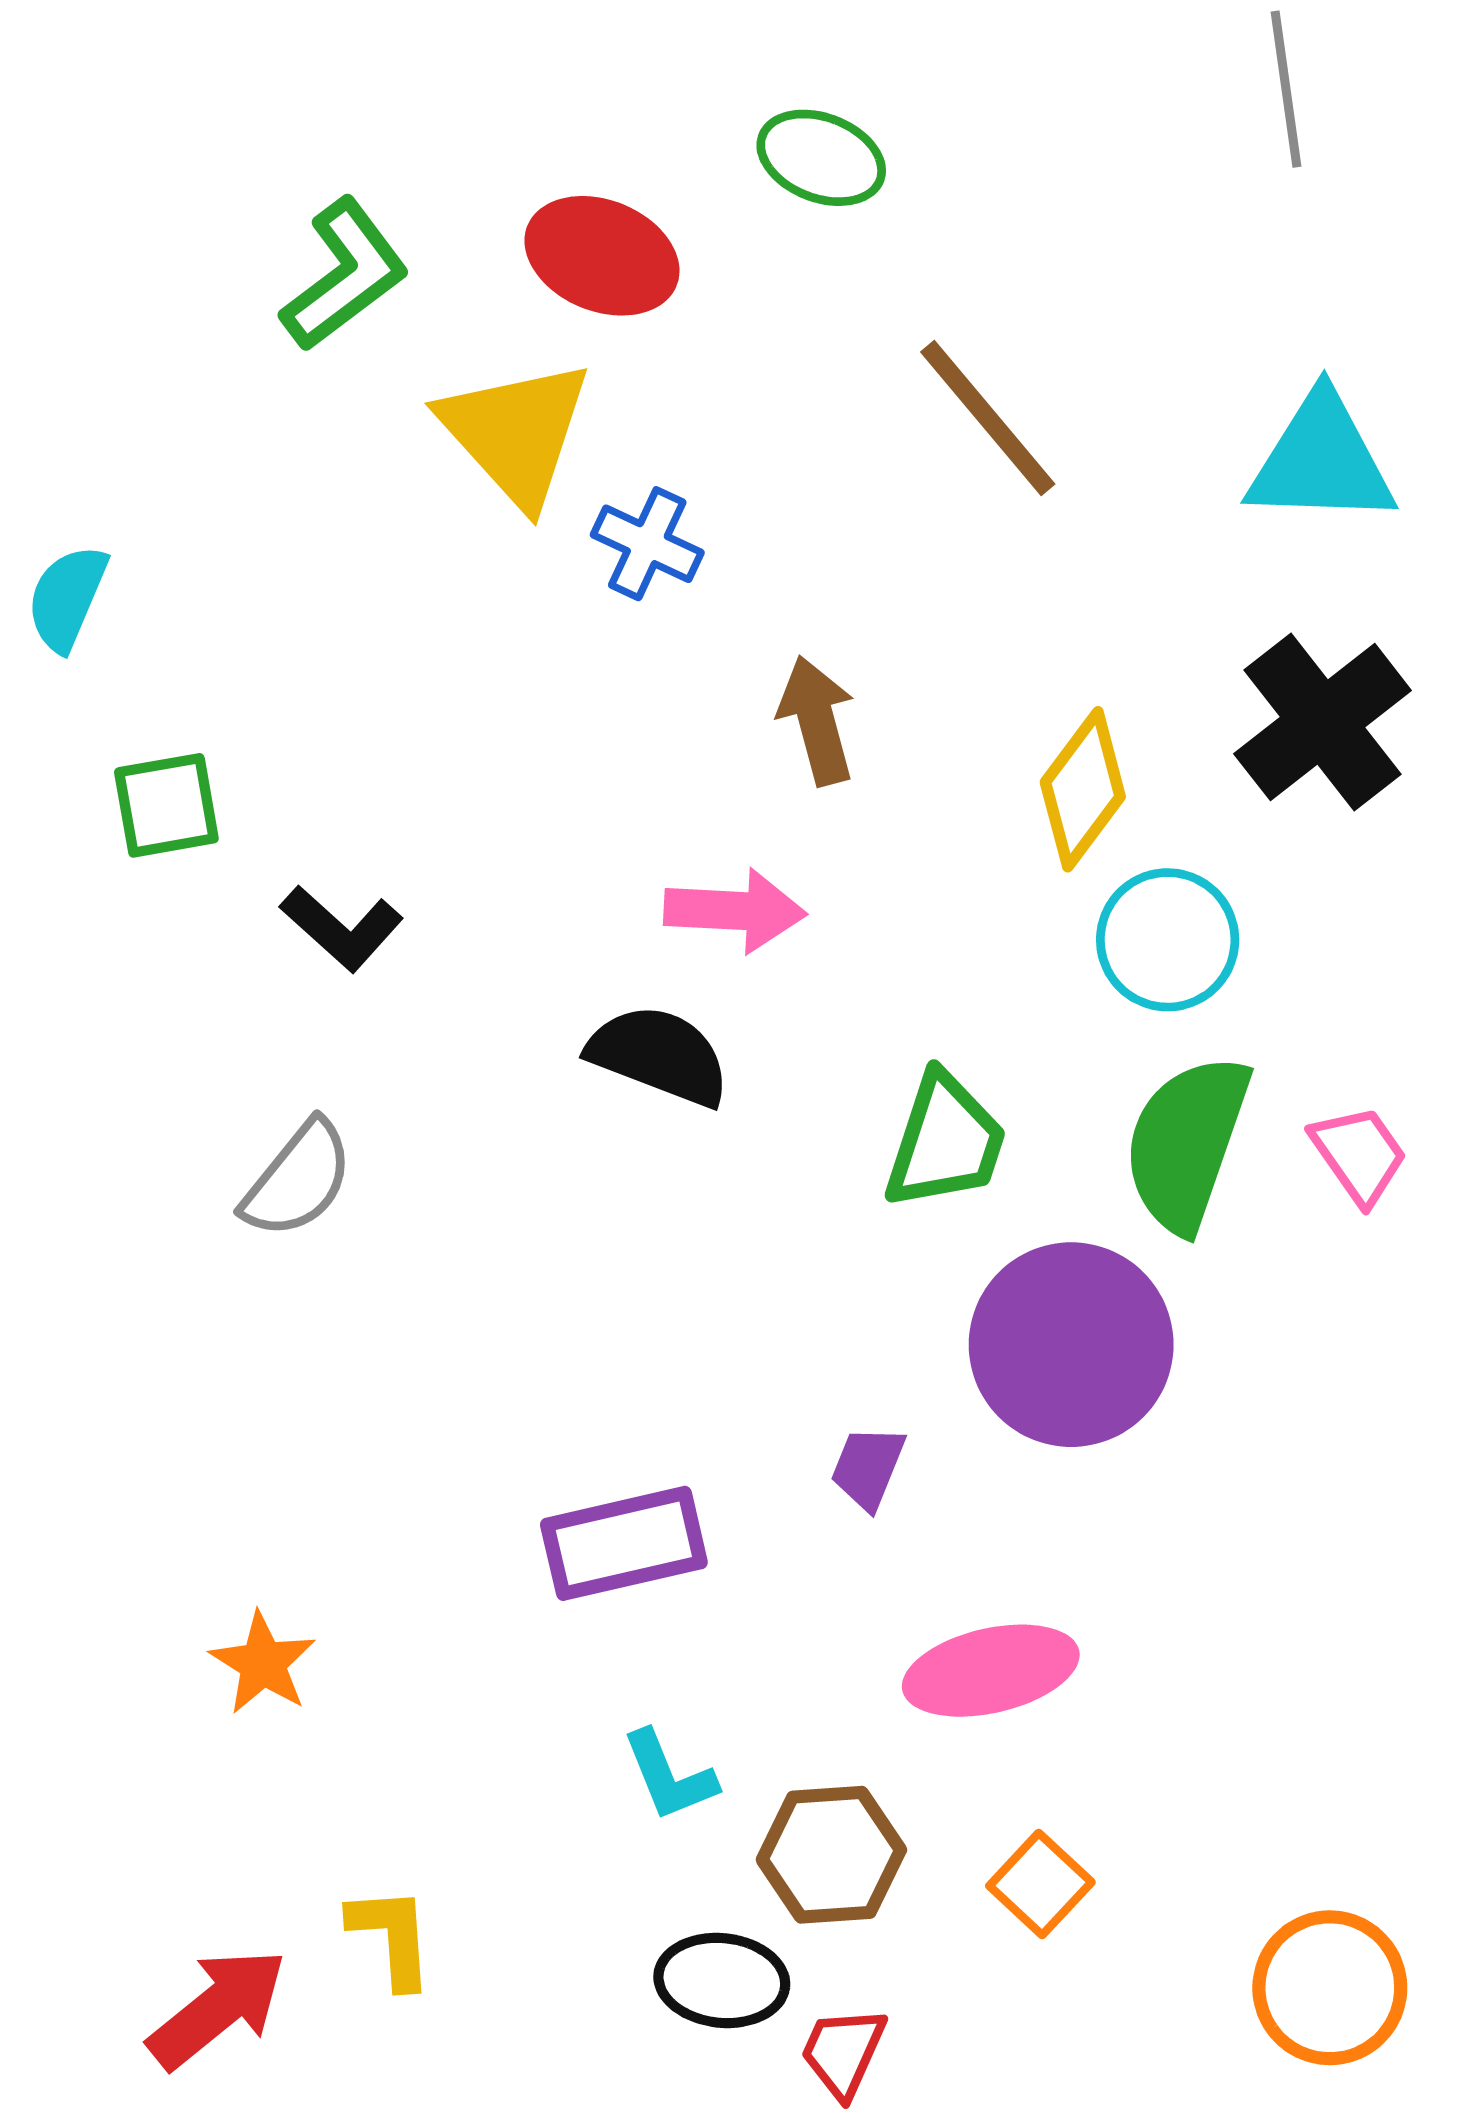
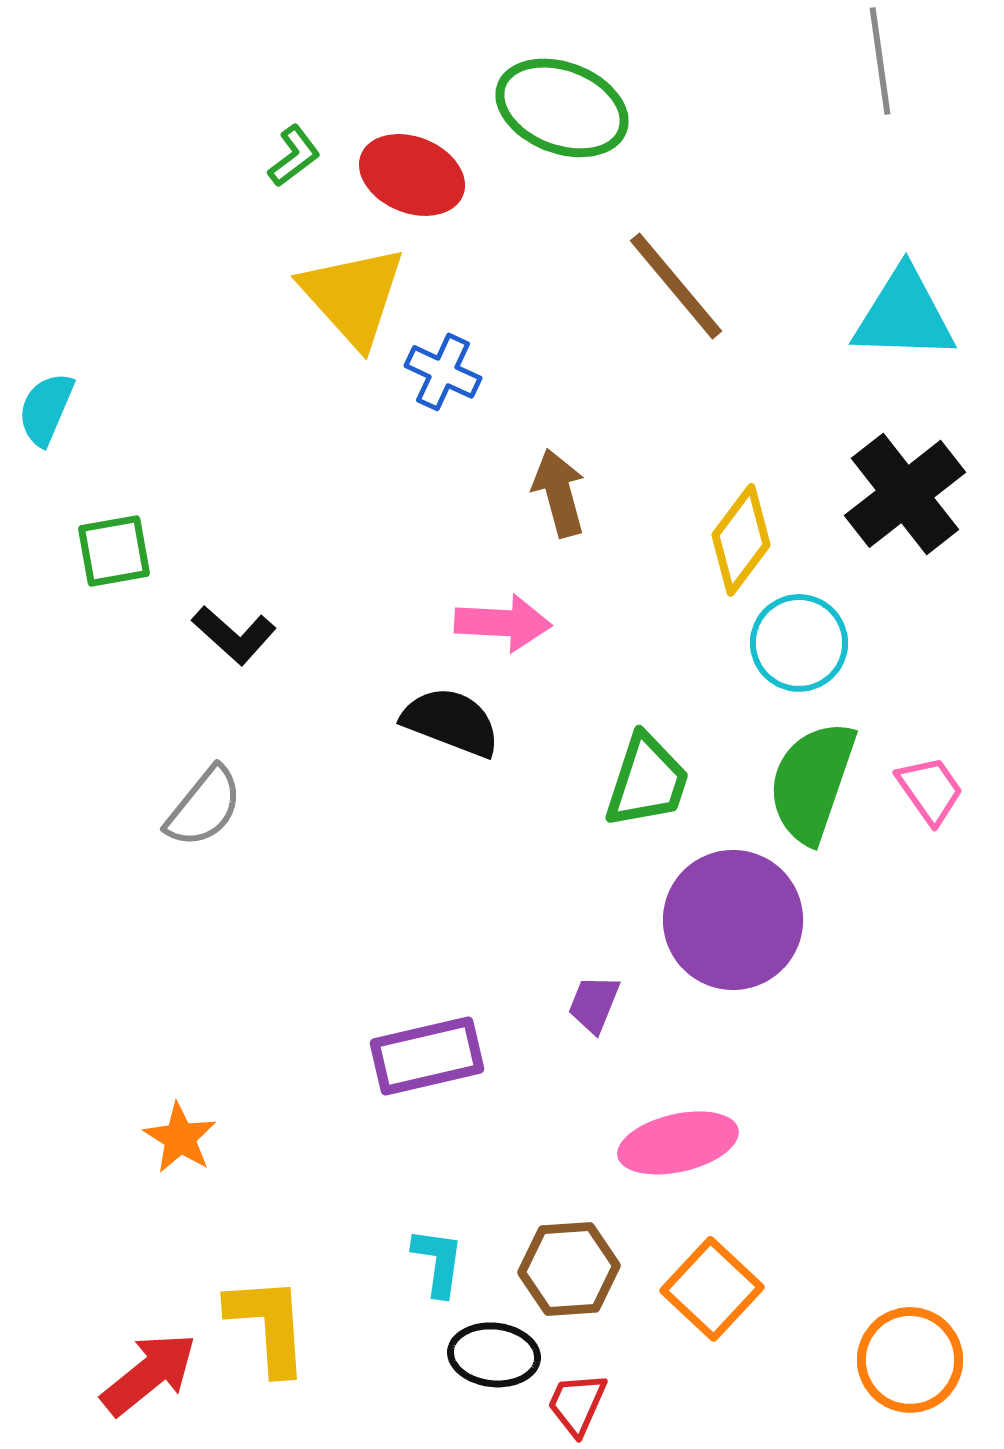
green ellipse: (821, 158) -> (562, 108), size x1.5
green L-shape: (345, 275) -> (294, 156), moved, size x0.6
cyan L-shape: (669, 1776) -> (438, 1262), moved, turned -150
orange square: (1040, 1884) -> (712, 1289), size x1.4
yellow L-shape: (391, 1937) -> (268, 1325), size x1.4

